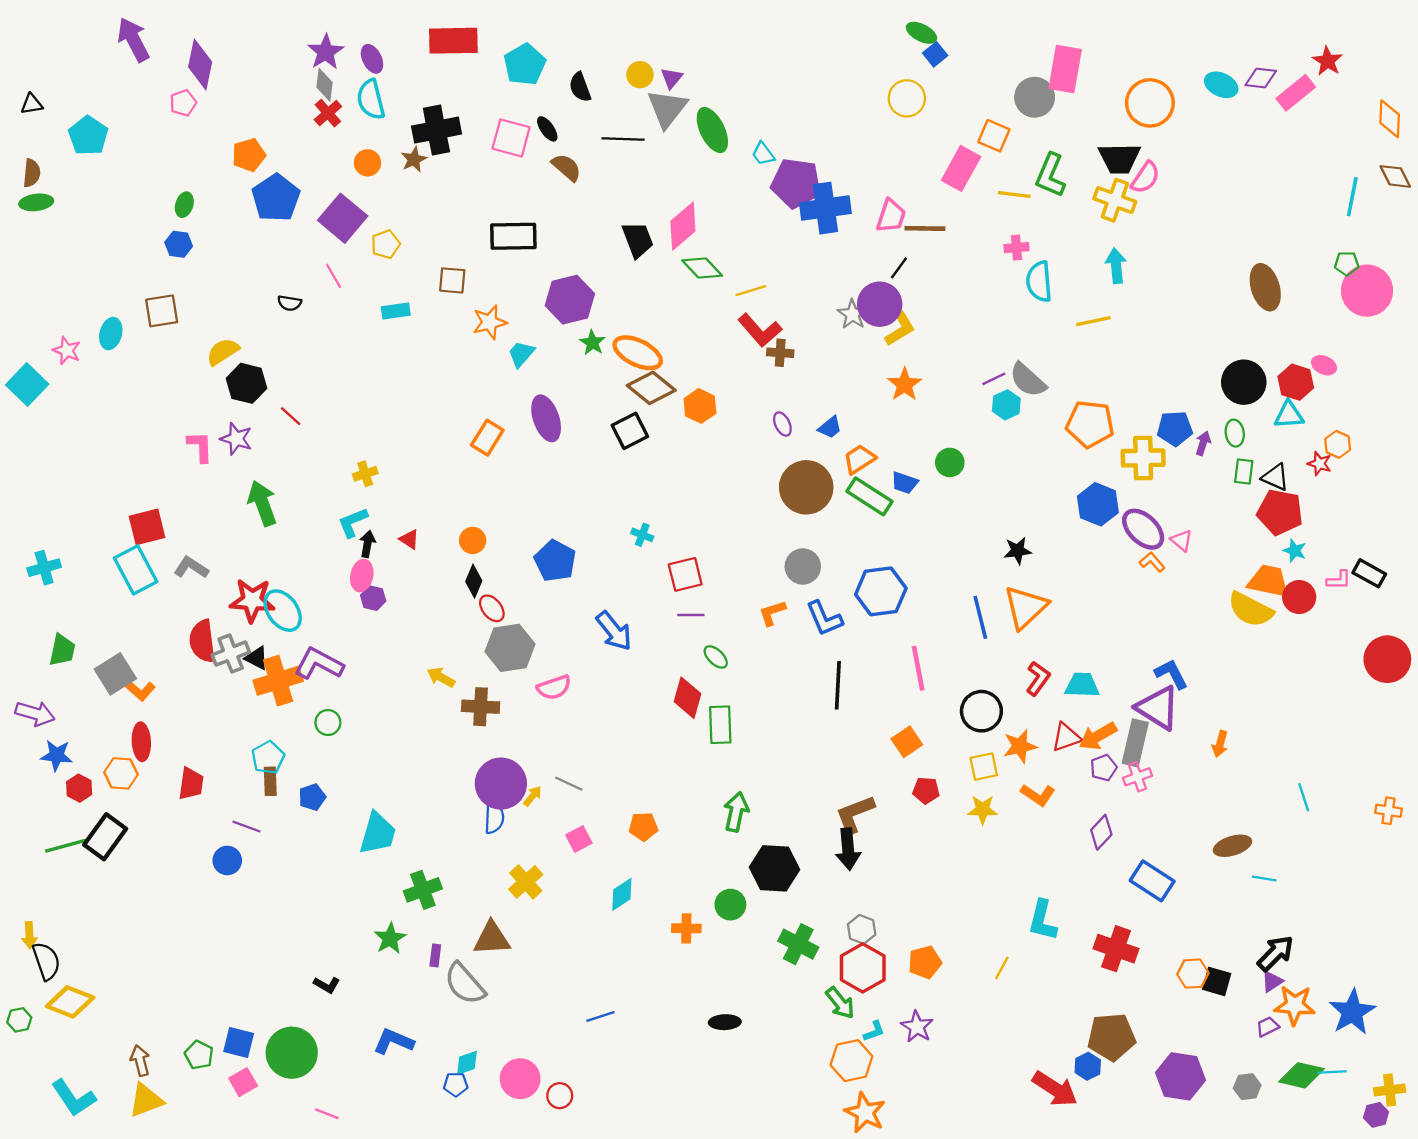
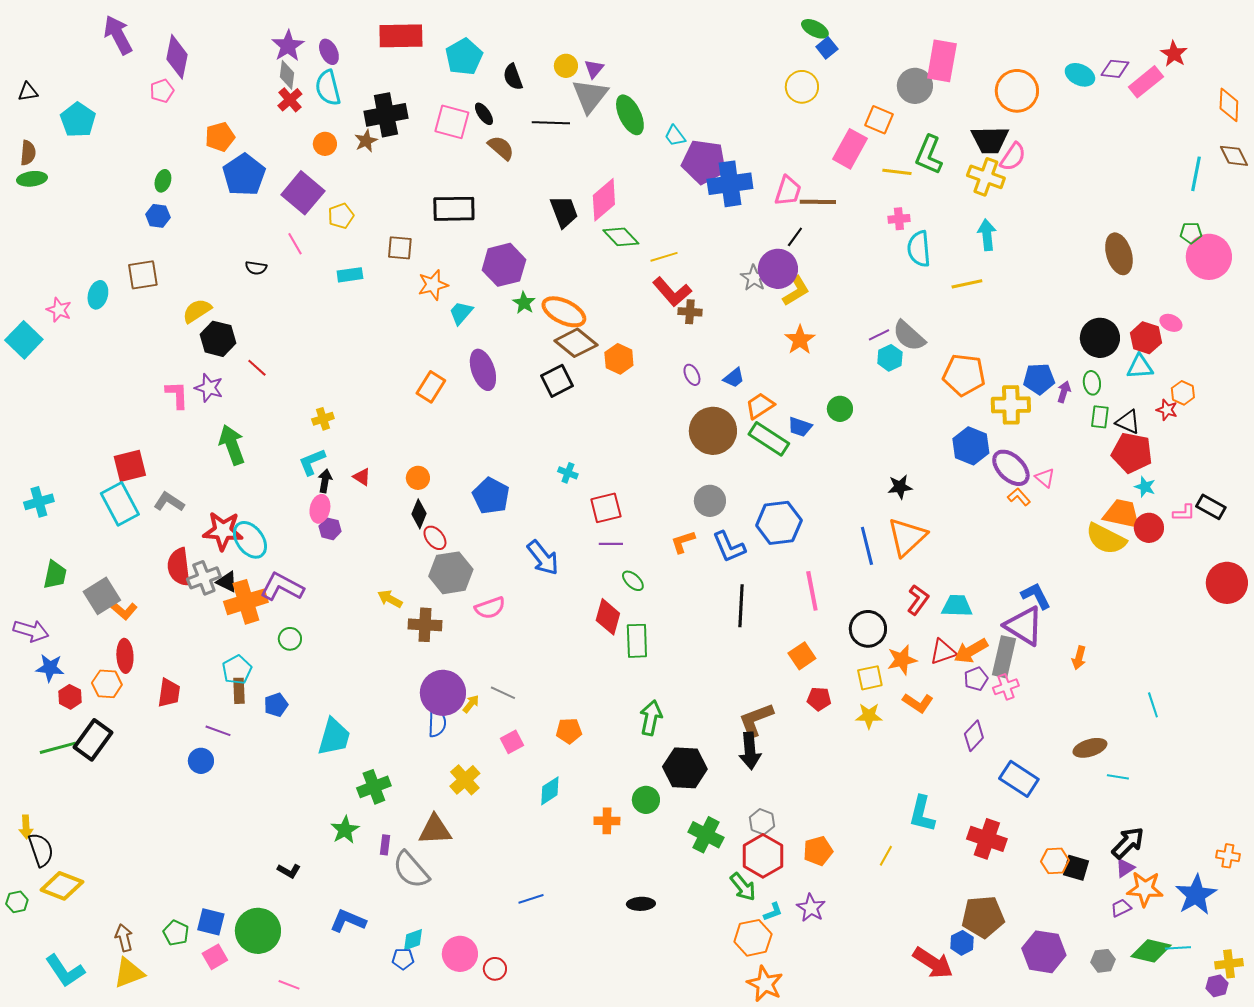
orange cross: (1388, 811) -> (1228, 856), moved

